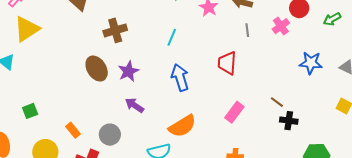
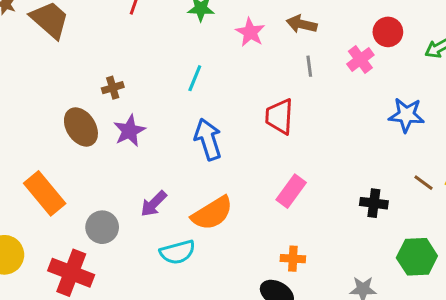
brown cross: (115, 30) -> (113, 88), moved, size x0.6
brown line: (277, 102) -> (424, 183), moved
purple arrow: (134, 105) -> (154, 204), moved, turned -78
orange rectangle: (73, 130) -> (45, 193), moved, size x1.8

